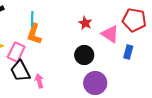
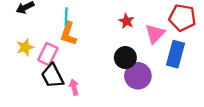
pink triangle: (110, 34) -> (155, 34), turned 42
blue rectangle: (128, 52) -> (176, 54), size x1.6
purple circle: (95, 83) -> (138, 76), moved

